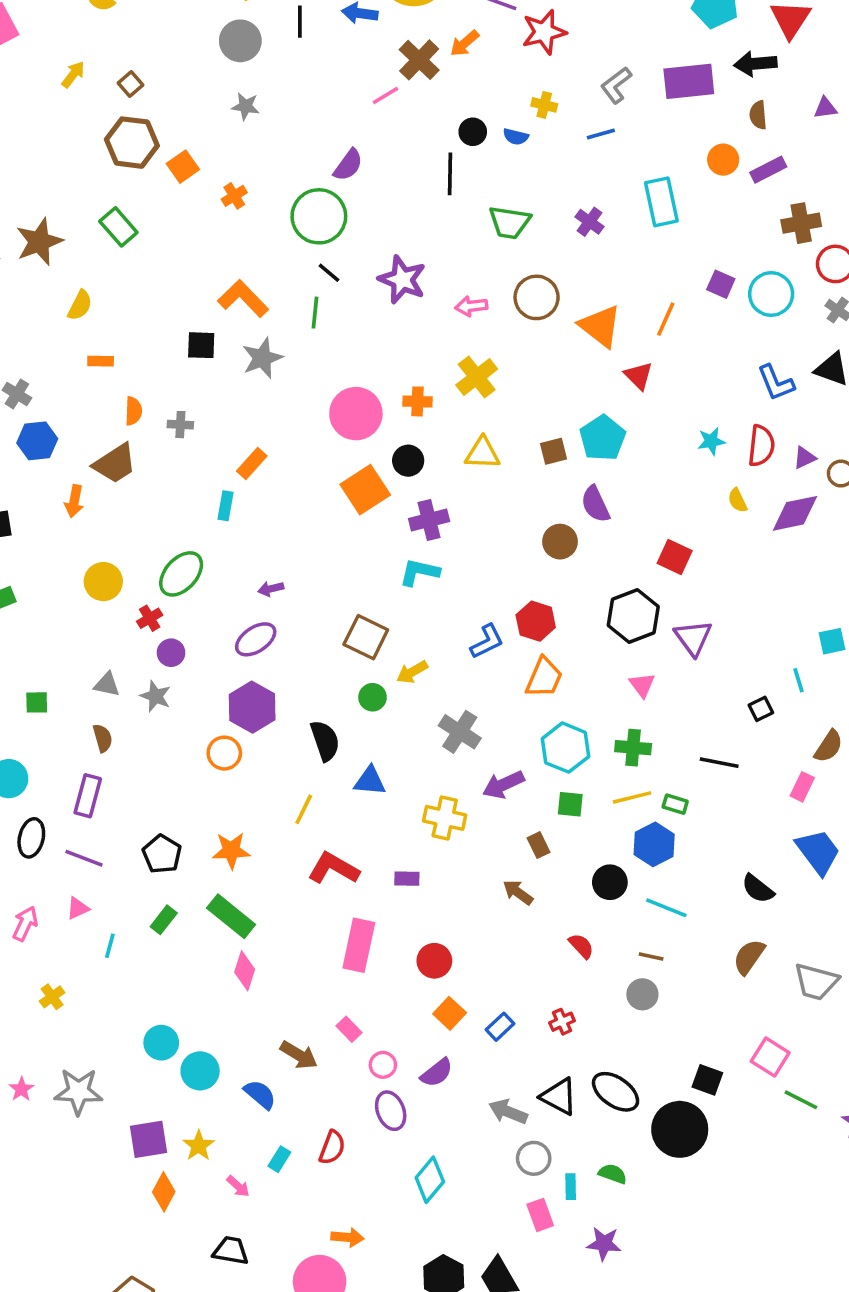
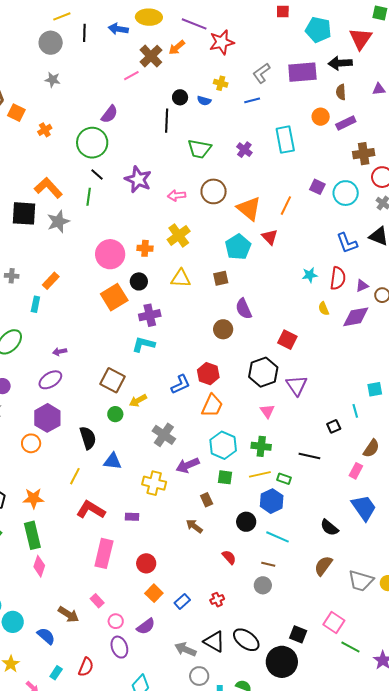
orange square: (183, 167) -> (16, 113), turned -30
black square: (201, 345) -> (24, 213), size x1.5
gray cross: (180, 425) -> (12, 276), moved
cyan pentagon: (603, 438) -> (238, 247), moved
green rectangle: (231, 916) -> (32, 535), turned 36

